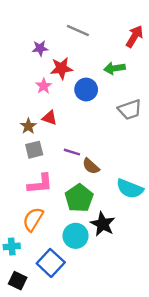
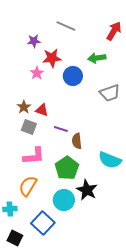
red triangle: (50, 118) -> (42, 110), moved
gray square: (34, 150) -> (29, 127), turned 35
brown semicircle: (91, 166) -> (77, 141), turned 42

